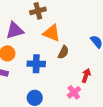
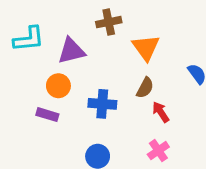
orange triangle: (52, 33) -> (146, 48), moved, turned 30
red arrow: (86, 76) -> (161, 112), moved, turned -56

